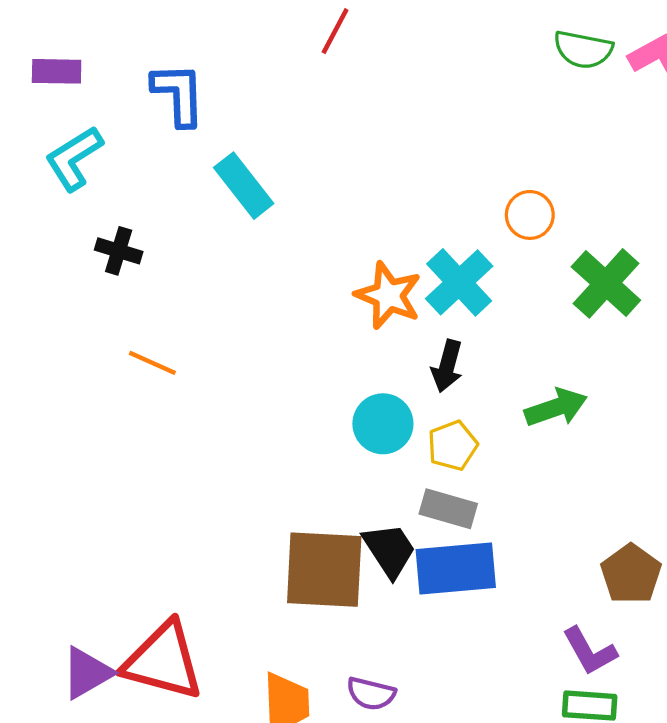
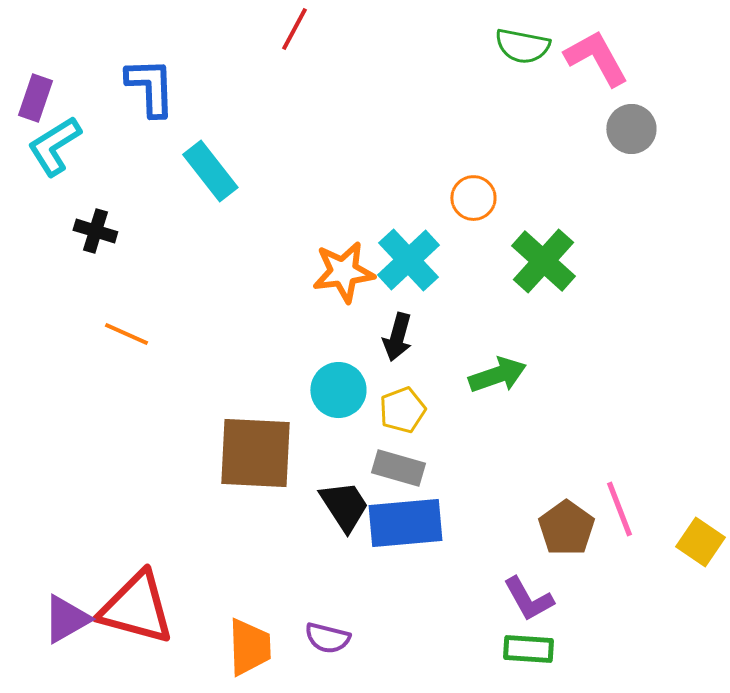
purple rectangle: (57, 71) -> (35, 98), moved, turned -72
orange star: (388, 295) -> (343, 272), turned -30
brown square: (324, 570) -> (255, 453), moved

